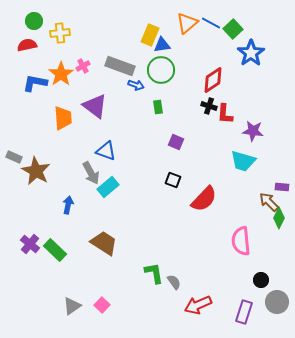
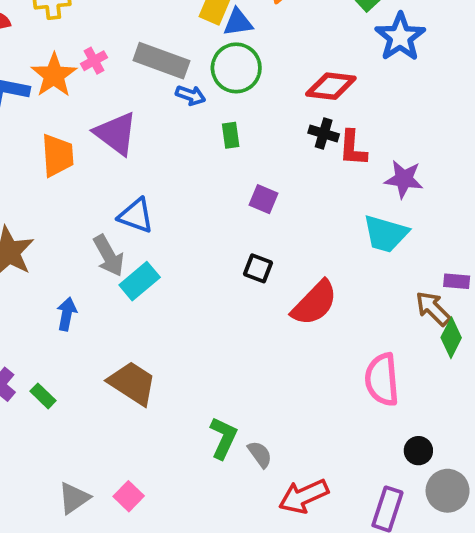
red diamond: (213, 80) -> (331, 86), turned 40
green rectangle: (55, 250) -> (43, 396), size x0.6
green L-shape: (154, 273) -> (223, 438), turned 35

